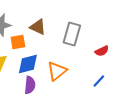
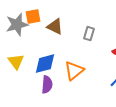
gray rectangle: (72, 34) -> (89, 34), size x0.6
orange square: (18, 42) -> (33, 17), moved

